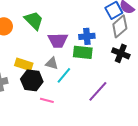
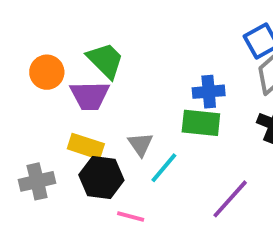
purple trapezoid: (58, 40) -> (90, 96), moved
gray triangle: (52, 63) -> (140, 144), turned 40

